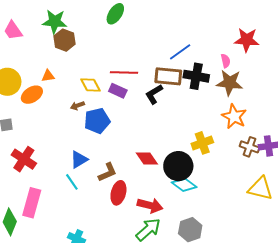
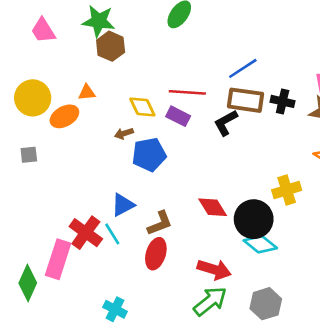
blue line: (180, 52) -> (243, 68), moved
black cross: (196, 76) -> (283, 101), size x0.7
red cross: (24, 159) -> (86, 233), moved
red ellipse: (118, 193) -> (156, 254), moved

